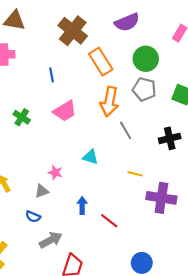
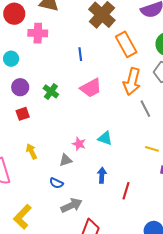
cyan triangle: (91, 157) -> (105, 138), moved
red line: (109, 221) -> (126, 191), turned 66

